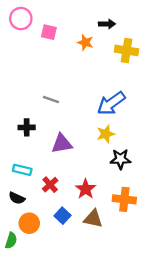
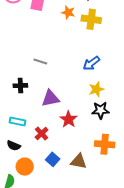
yellow cross: (127, 50) -> (91, 19), moved
blue arrow: (111, 103) -> (91, 63), size x0.7
yellow star: (106, 134) -> (96, 89), moved
red star: (86, 189) -> (69, 119), moved

